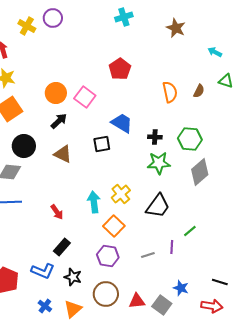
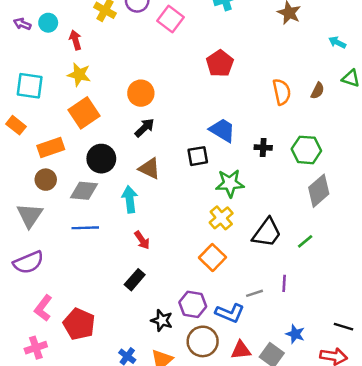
pink square: (85, 97) -> (170, 19), moved
green star: (159, 163) -> (230, 183), moved
cyan arrow: (94, 202) -> (130, 199), moved
green line: (190, 231) -> (305, 241), moved
black rectangle: (62, 247) -> (135, 280), moved
purple hexagon: (108, 256) -> (193, 304), moved
blue L-shape: (43, 271) -> (230, 313), moved

